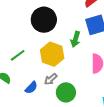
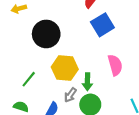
green arrow: (75, 39) -> (87, 82), moved

